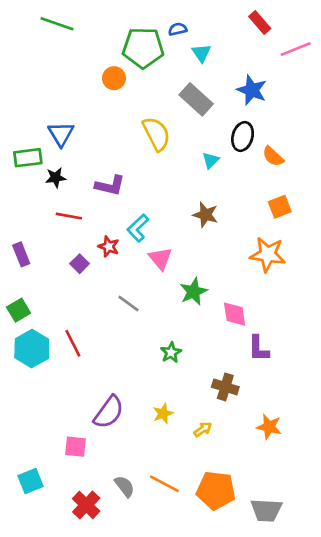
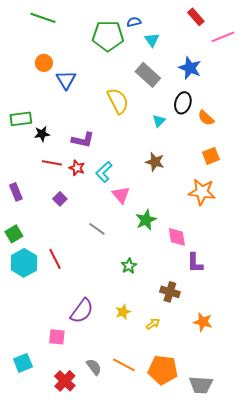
orange circle: (114, 78) -> (44, 63), moved
blue triangle: (61, 134) -> (66, 80), moved
red star: (109, 247) -> (77, 168), moved

